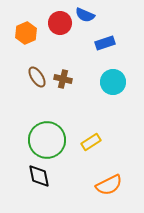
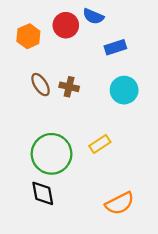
yellow rectangle: (91, 142) -> (100, 144), moved

